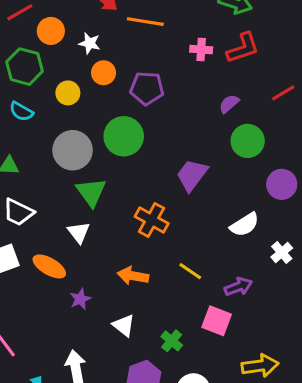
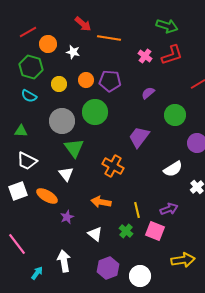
pink cross: (201, 50) -> (145, 56), turned 32
orange circle: (104, 73) -> (86, 80), moved
purple semicircle: (229, 104) -> (148, 93), moved
yellow line: (190, 271) -> (137, 210), moved, turned 42
green cross: (172, 341) -> (126, 231), moved

